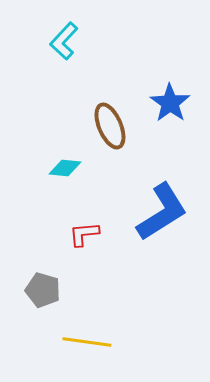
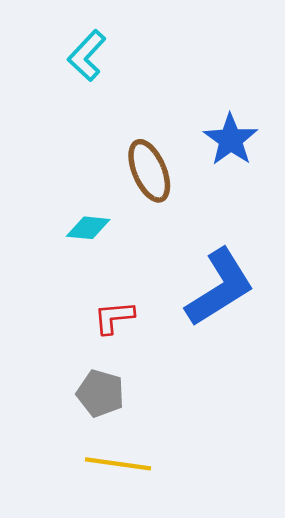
gray pentagon: (43, 290) -> (100, 393), moved

